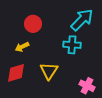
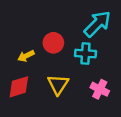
red circle: (33, 24) -> (53, 43), moved
pink cross: (87, 86) -> (100, 89), moved

